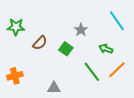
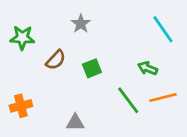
gray star: (81, 30) -> (81, 24), moved
green square: (66, 49) -> (92, 68), turned 32
orange line: (117, 70) -> (163, 98), turned 30

